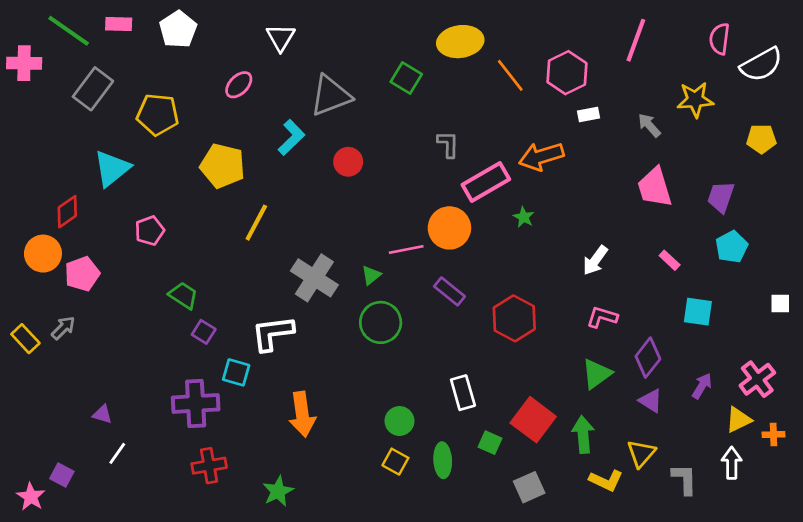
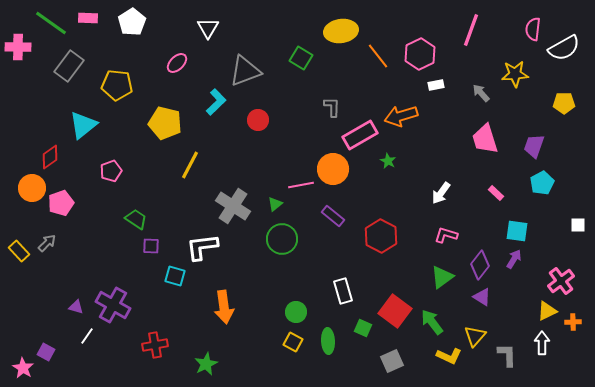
purple square: (204, 332) -> (151, 246), turned -30
purple arrow: (702, 386) -> (514, 259), moved
purple cross: (196, 403) -> (113, 305), moved, turned 32
green arrow: (583, 435) -> (432, 322), turned -32

